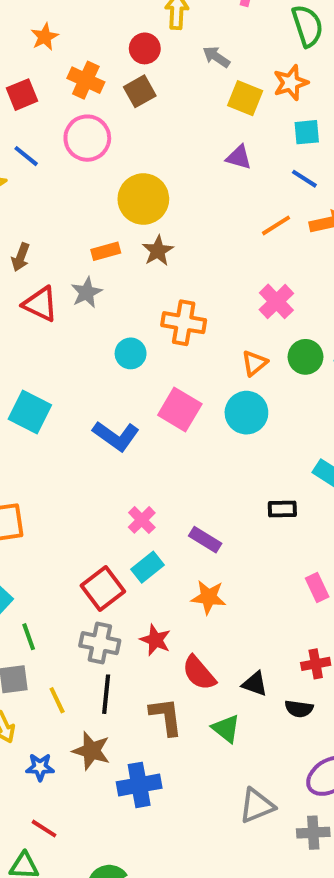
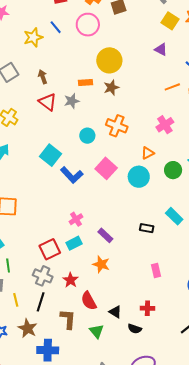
brown arrow: (21, 257) -> (43, 77), turned 128
green circle: (305, 357) -> (173, 170), moved
cyan square: (30, 412) -> (51, 155), moved

